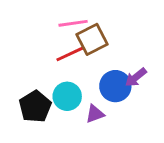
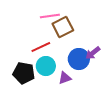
red line: (70, 54) -> (41, 47), moved
black pentagon: (35, 107) -> (24, 73), turned -30

